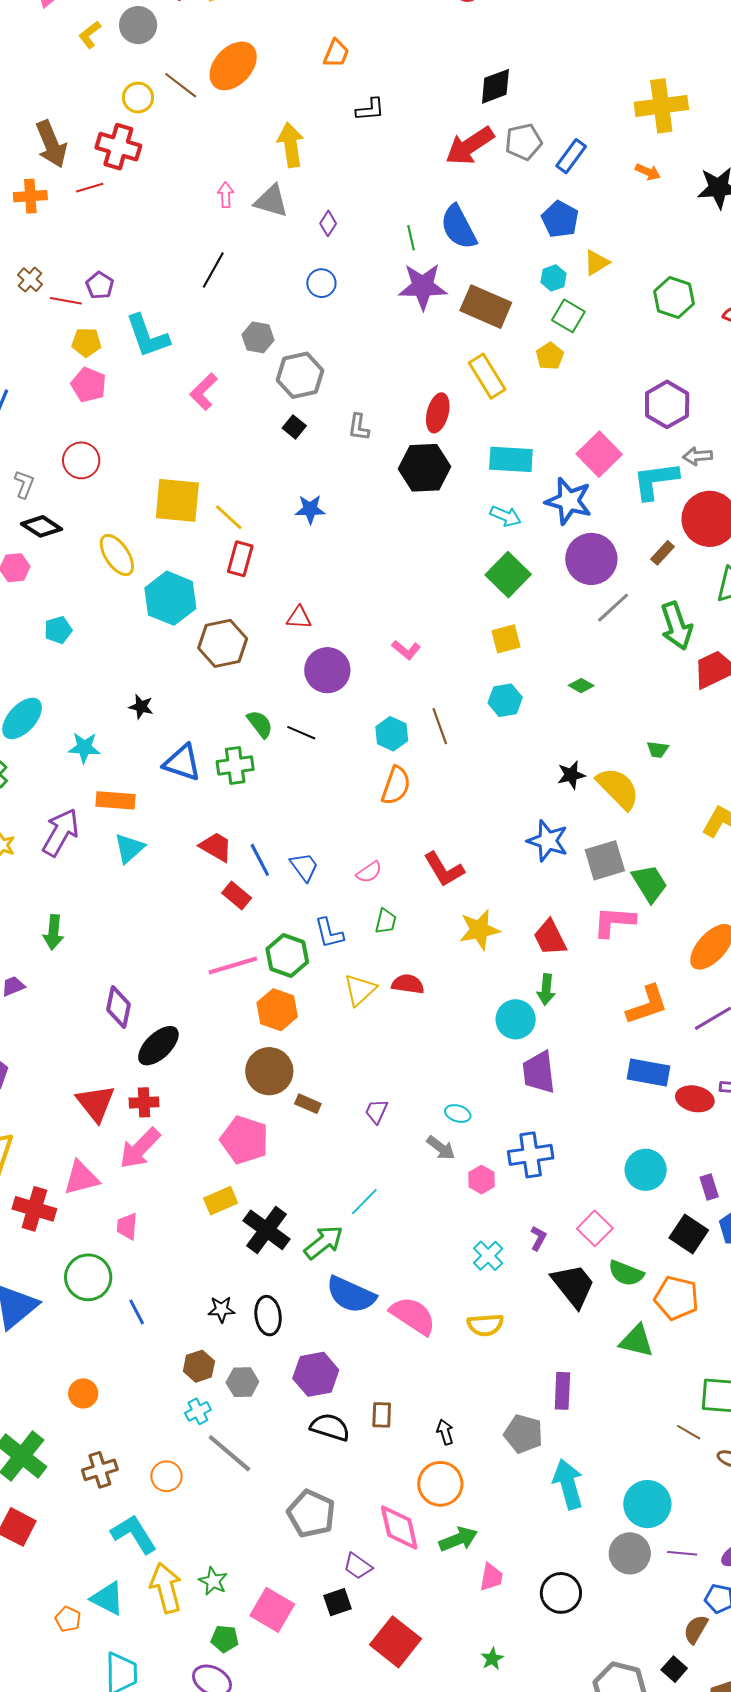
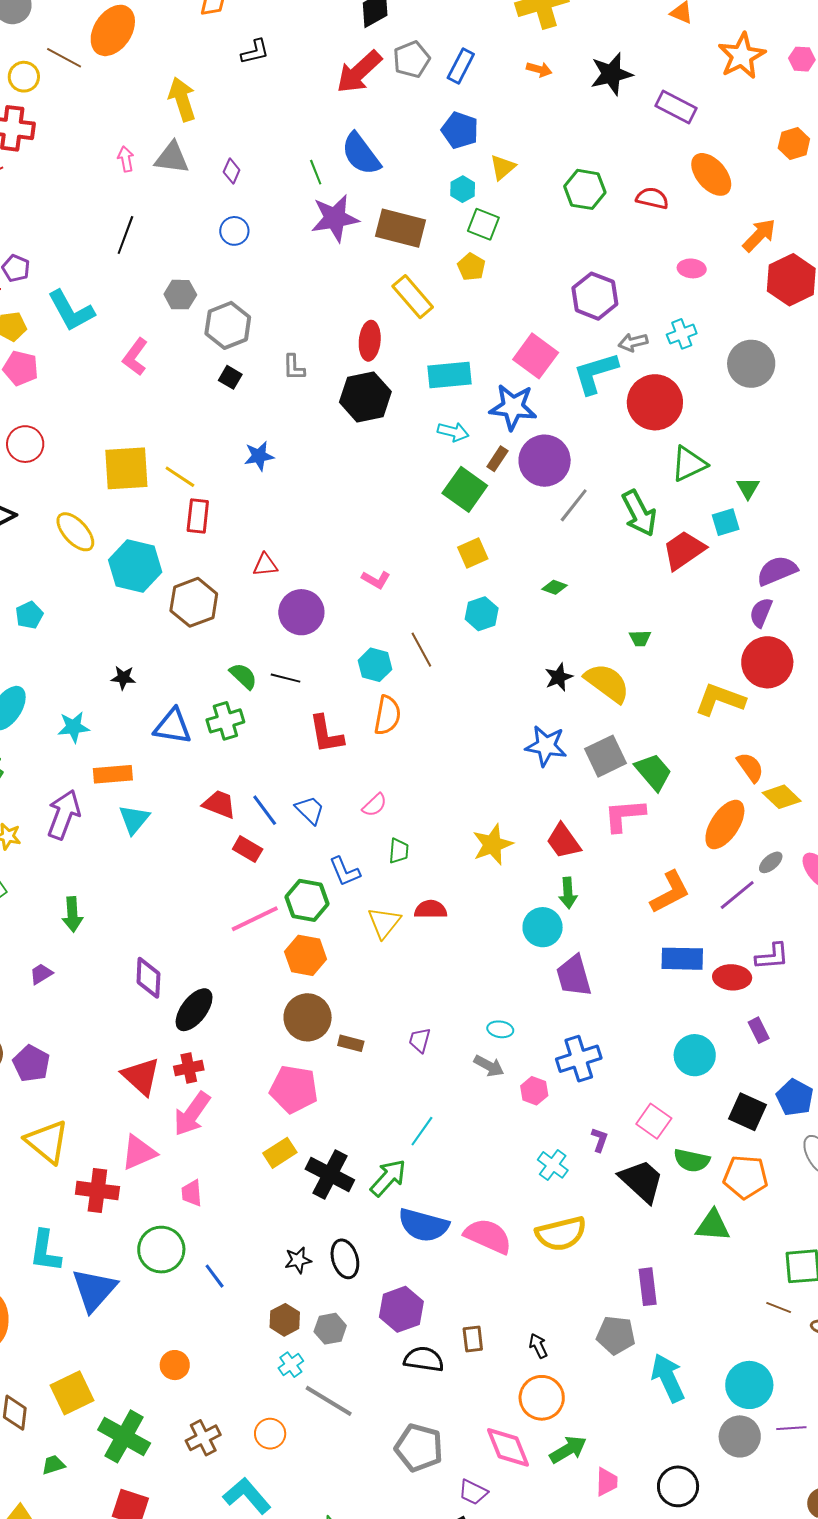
brown rectangle: (663, 553) -> (497, 459), moved
red L-shape: (444, 869) -> (326, 734), moved, turned 30
purple rectangle: (709, 1187) -> (759, 1030), moved
yellow semicircle: (485, 1325) -> (561, 1234), size x1.4

